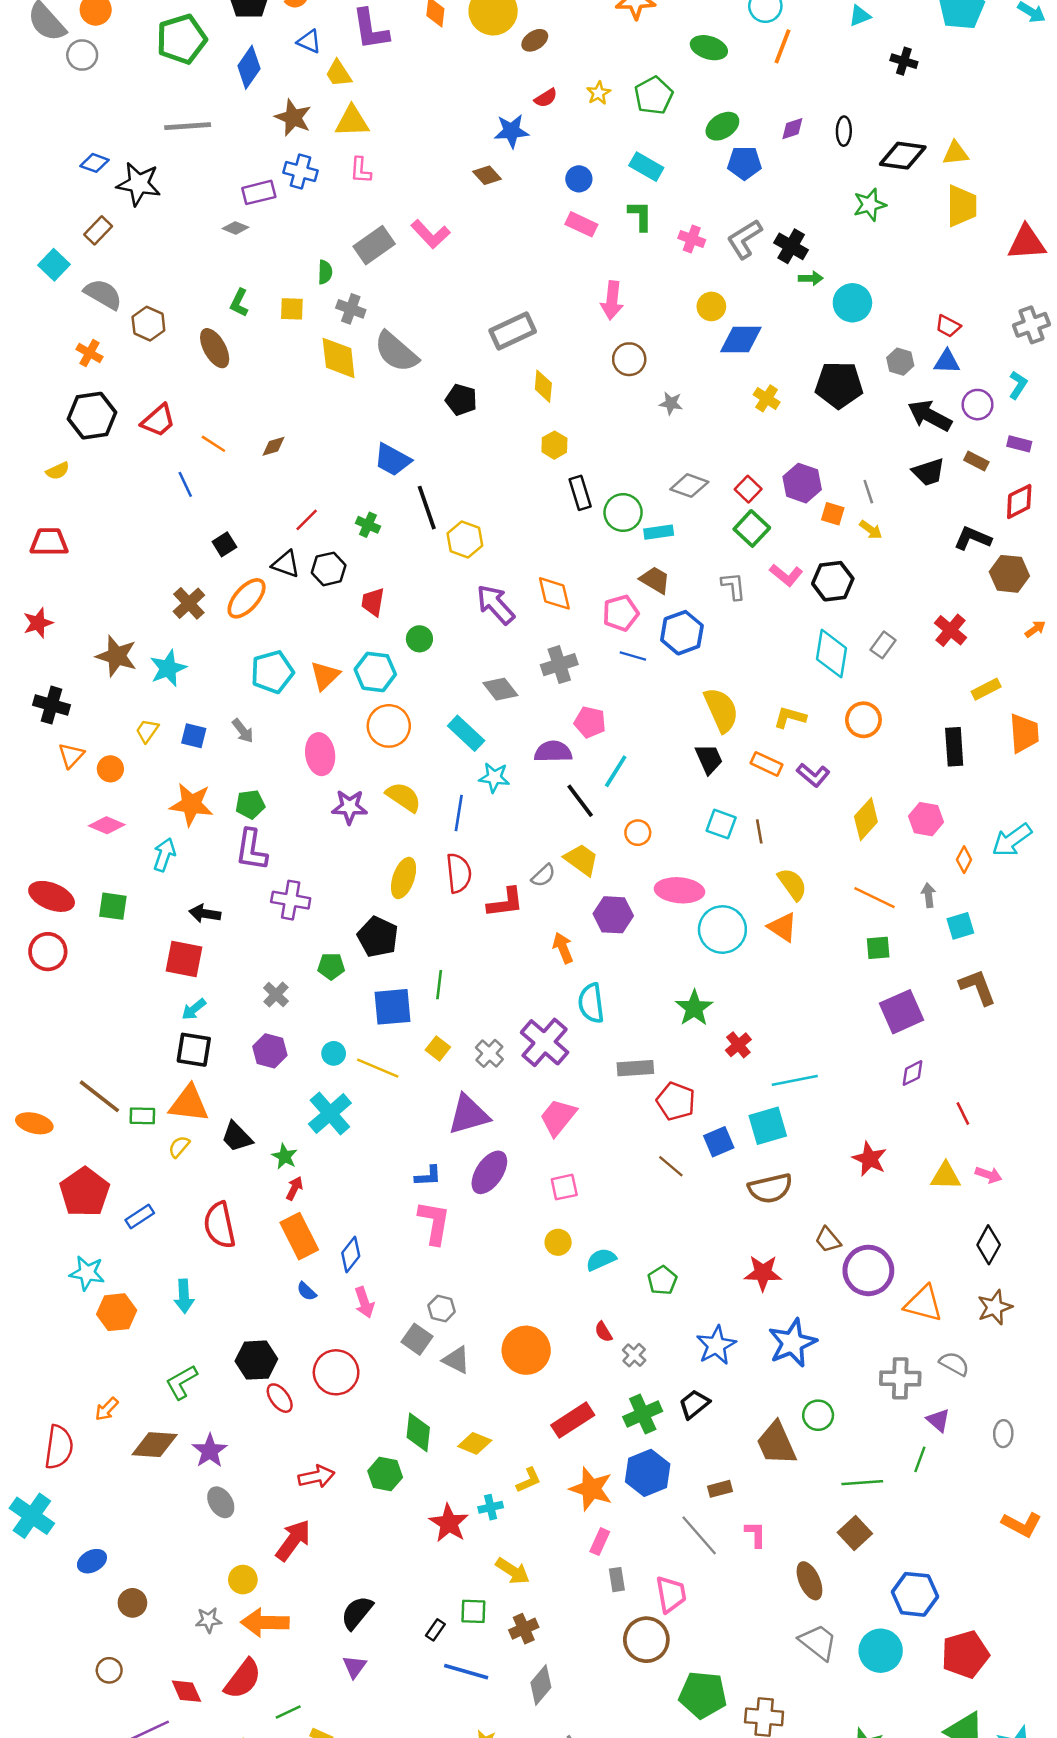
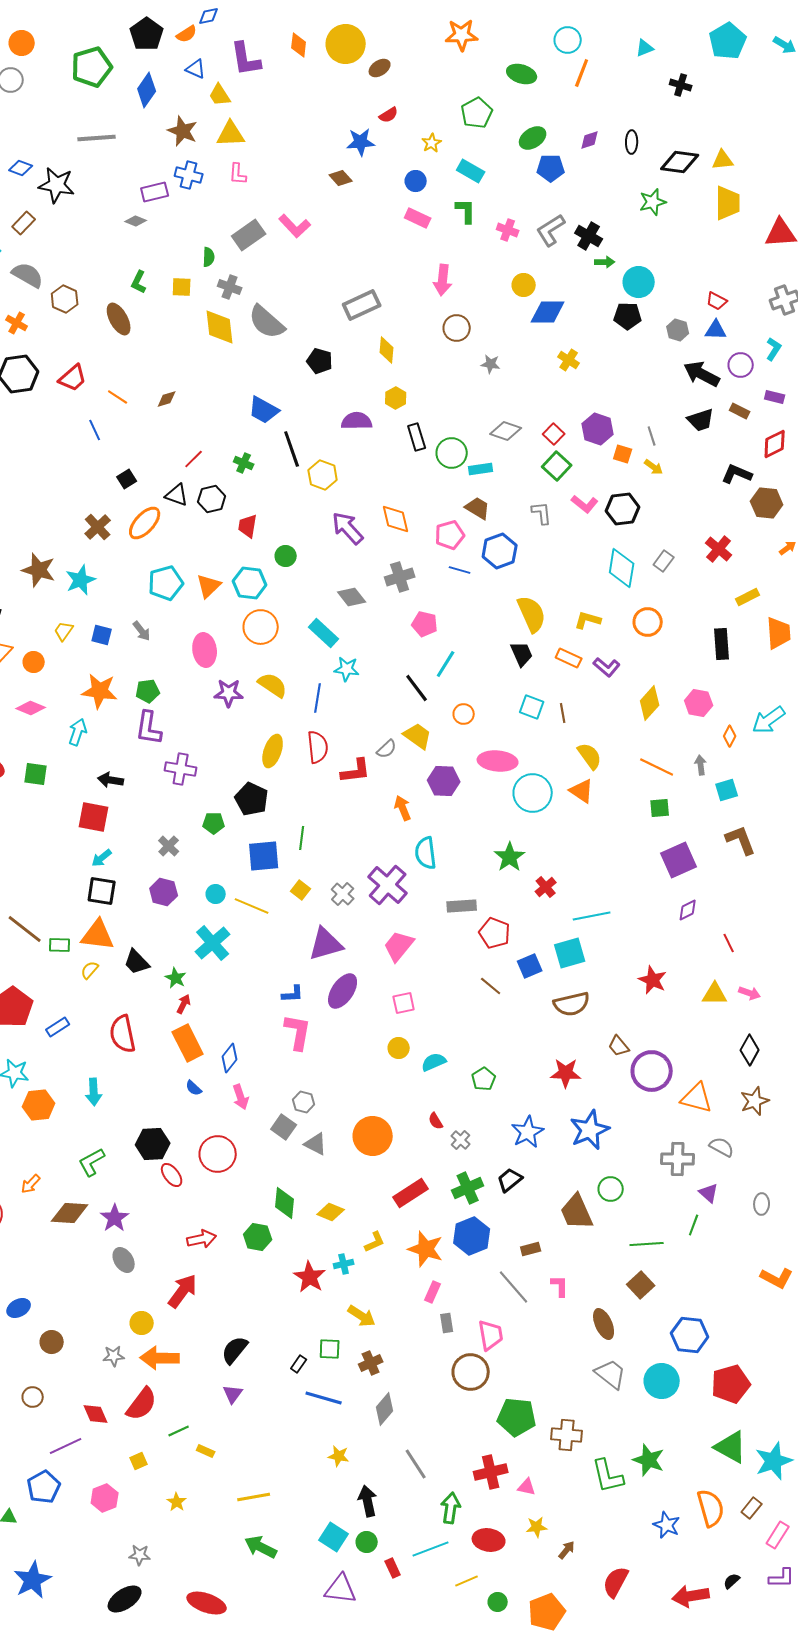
yellow star: (599, 93) -> (432, 143), moved
black pentagon: (839, 385) -> (628, 316), moved, size x0.7
purple semicircle: (553, 752) -> (357, 421), moved

